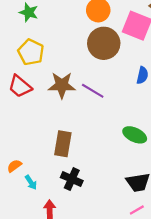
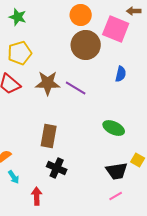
yellow pentagon: (31, 52) -> (20, 53), turned 30
cyan arrow: (31, 182) -> (14, 177), moved

